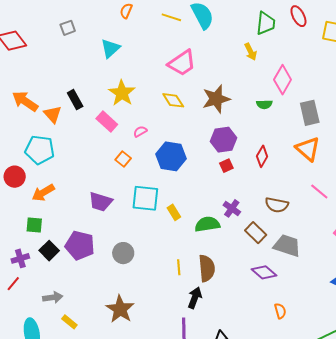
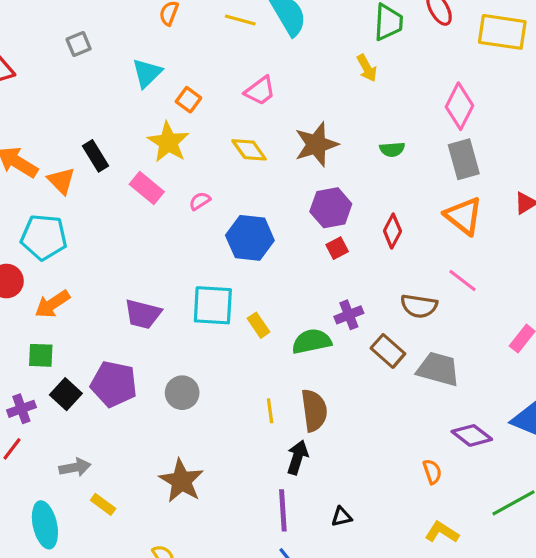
pink trapezoid: (182, 63) -> (260, 91), size x0.7
pink diamond: (283, 80) -> (459, 106), moved
orange square: (123, 159) -> (188, 100), moved
pink line: (319, 192) -> (462, 280), moved
purple cross: (232, 208) -> (349, 315), turned 36
purple diamond: (264, 272) -> (472, 435), moved

